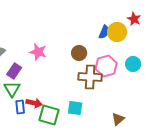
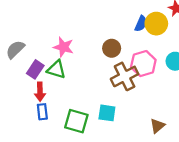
brown cross: (90, 77) -> (125, 76), turned -30
green triangle: (12, 89) -> (56, 69), moved, turned -42
red arrow: (34, 103) -> (40, 92), moved, turned 77

